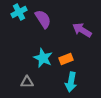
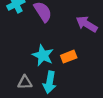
cyan arrow: (71, 82) -> (50, 82), moved

